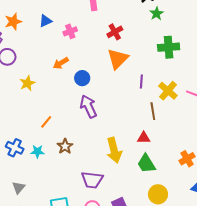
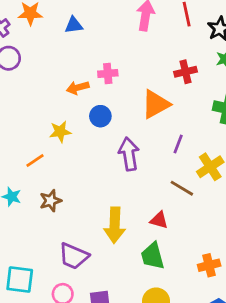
pink cross: (70, 31) -> (108, 74), moved
red cross: (115, 32) -> (186, 72), moved
yellow star: (27, 83) -> (60, 132), moved
purple arrow: (88, 107) -> (129, 154), moved
brown line: (153, 111) -> (182, 188), turned -66

